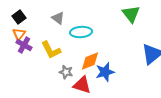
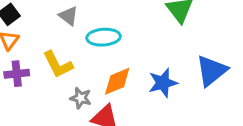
purple cross: (24, 45) -> (17, 74), moved, turned -35
blue star: (105, 72) -> (163, 83), moved

